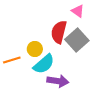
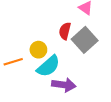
red semicircle: (59, 32) -> (65, 31), size x0.7

